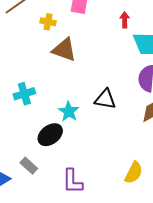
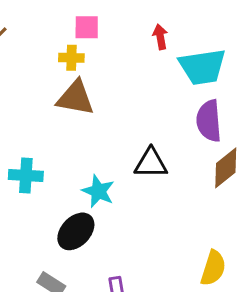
yellow cross: (48, 22) -> (71, 58), moved
cyan cross: (24, 94) -> (26, 175), turned 30

